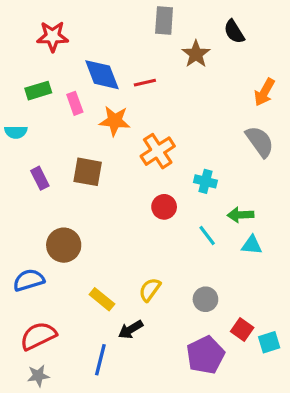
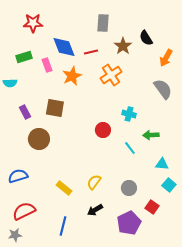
gray rectangle: (164, 20) -> (103, 23), moved
black semicircle: (234, 32) -> (146, 38), moved
brown star: (196, 54) -> (123, 46), moved
orange star: (115, 121) -> (72, 76), turned -30
orange cross: (158, 151) -> (111, 75), moved
brown circle: (64, 245) -> (39, 139), moved
cyan triangle: (252, 245) -> (162, 164), moved
black arrow: (131, 330) -> (95, 210), moved
cyan square: (269, 342) -> (169, 185), moved, turned -32
gray star: (38, 376) -> (15, 235), moved

